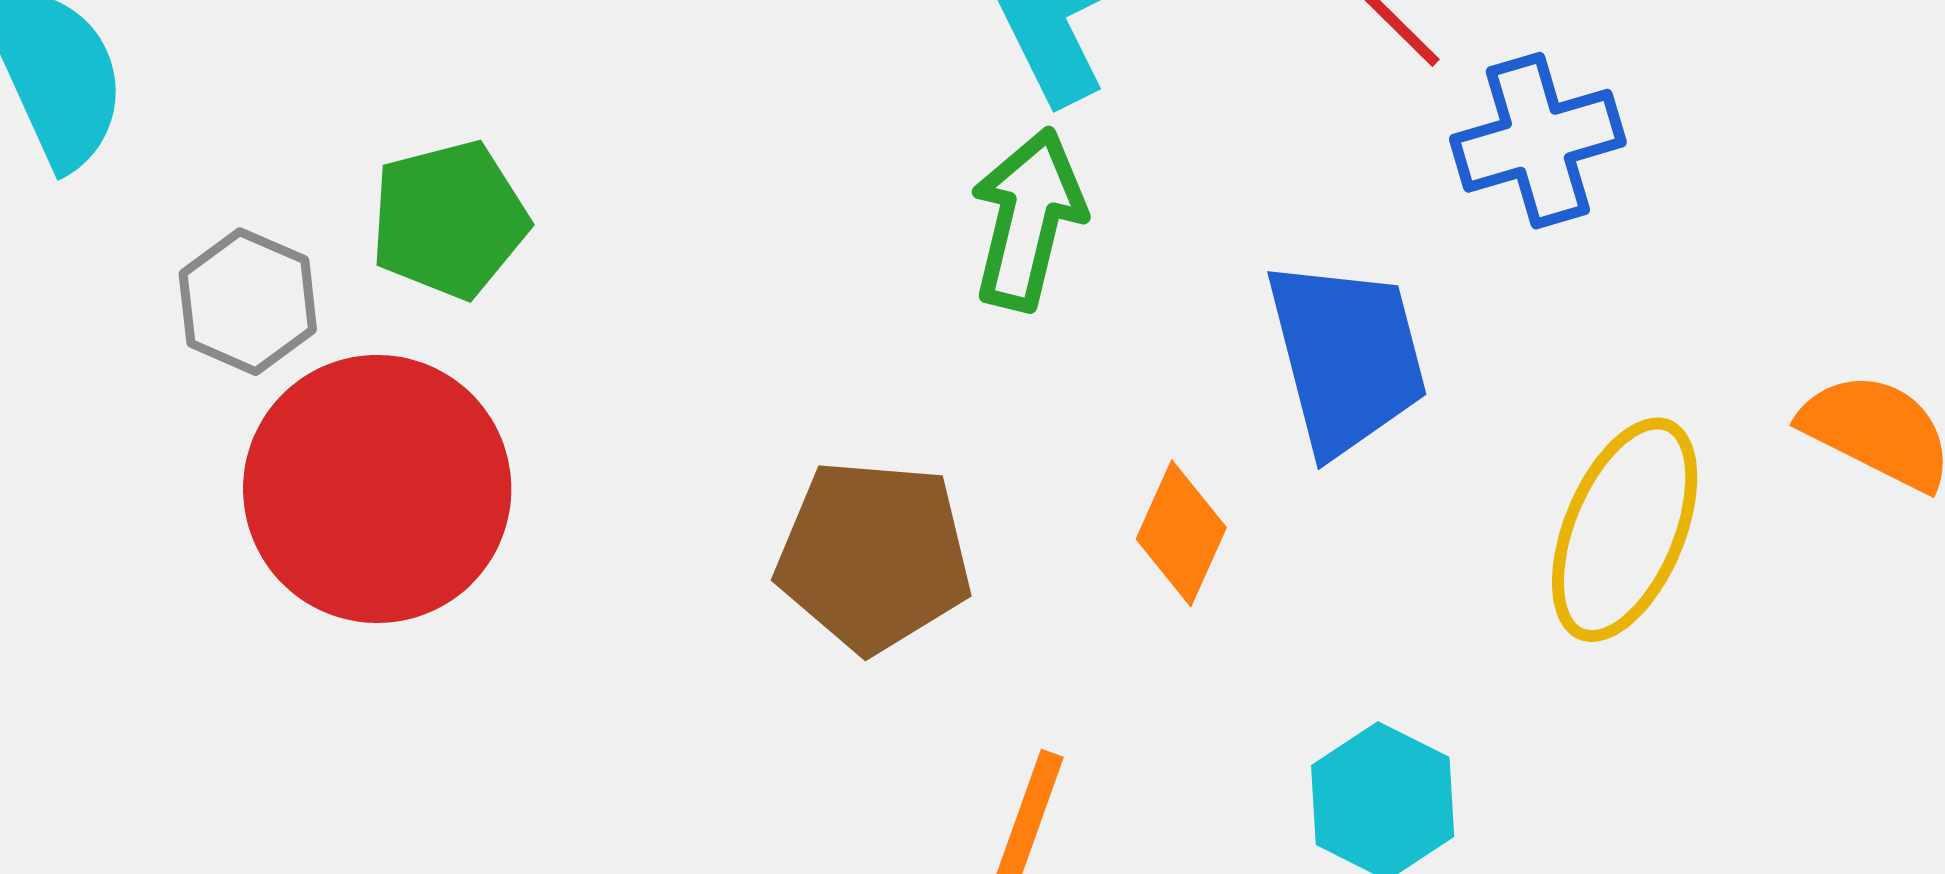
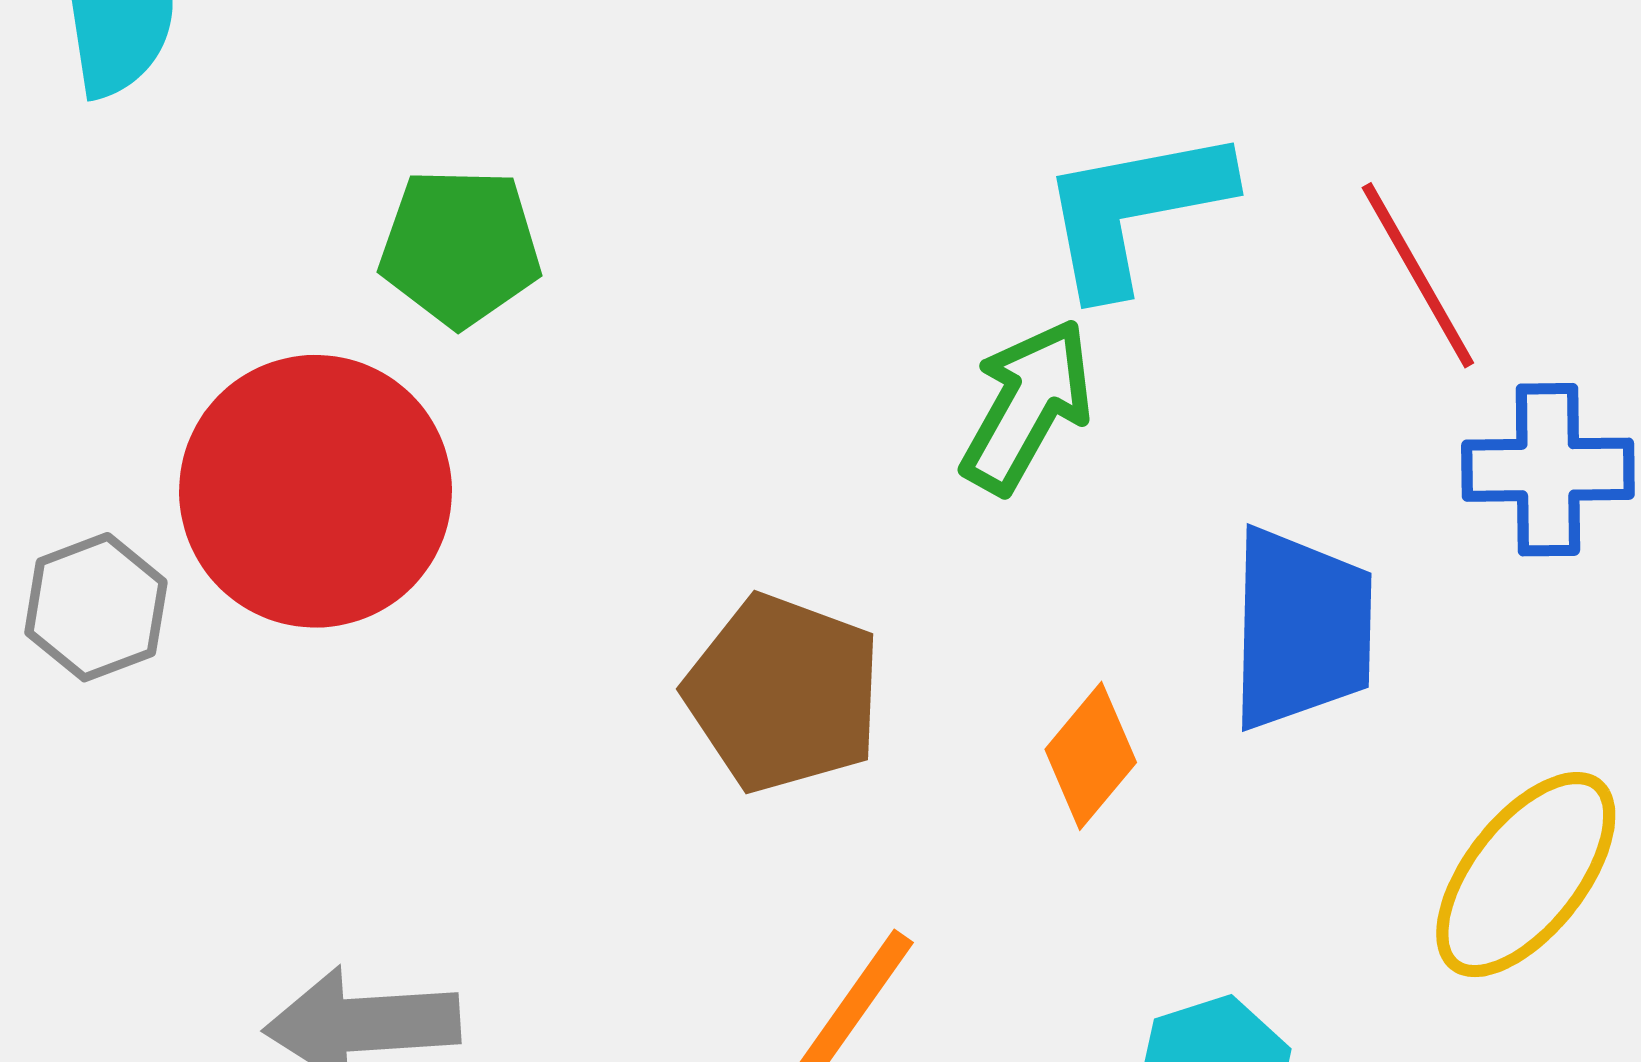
gray hexagon: (248, 302) -> (96, 607), moved

